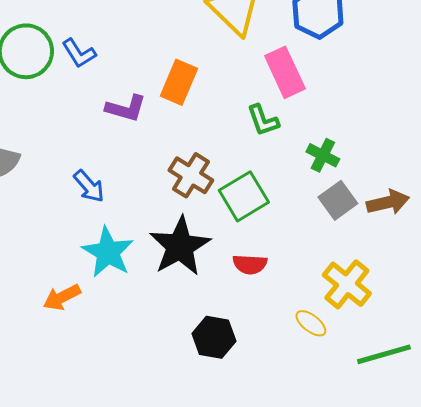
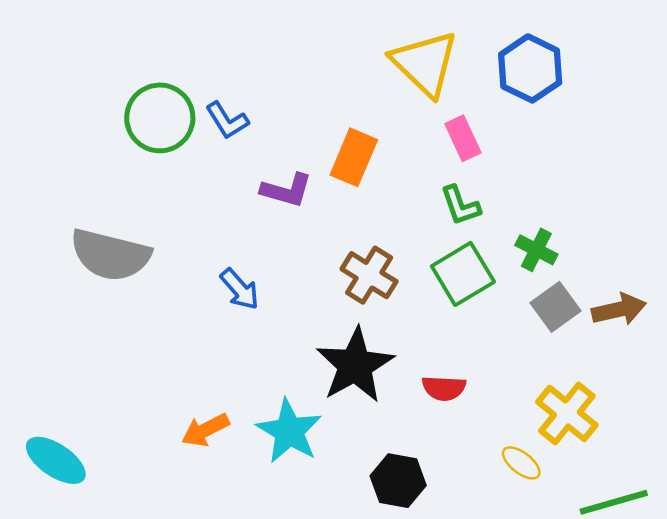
pink rectangle: (285, 72) -> (463, 138), moved, size x0.7
green square: (244, 196) -> (463, 274), moved
cyan star: (108, 252) -> (289, 431), moved

